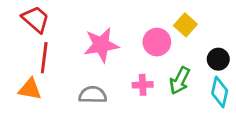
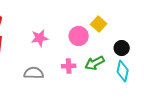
pink star: (101, 45) -> (40, 38), size x0.7
green arrow: (180, 81) -> (95, 63), turned 36

